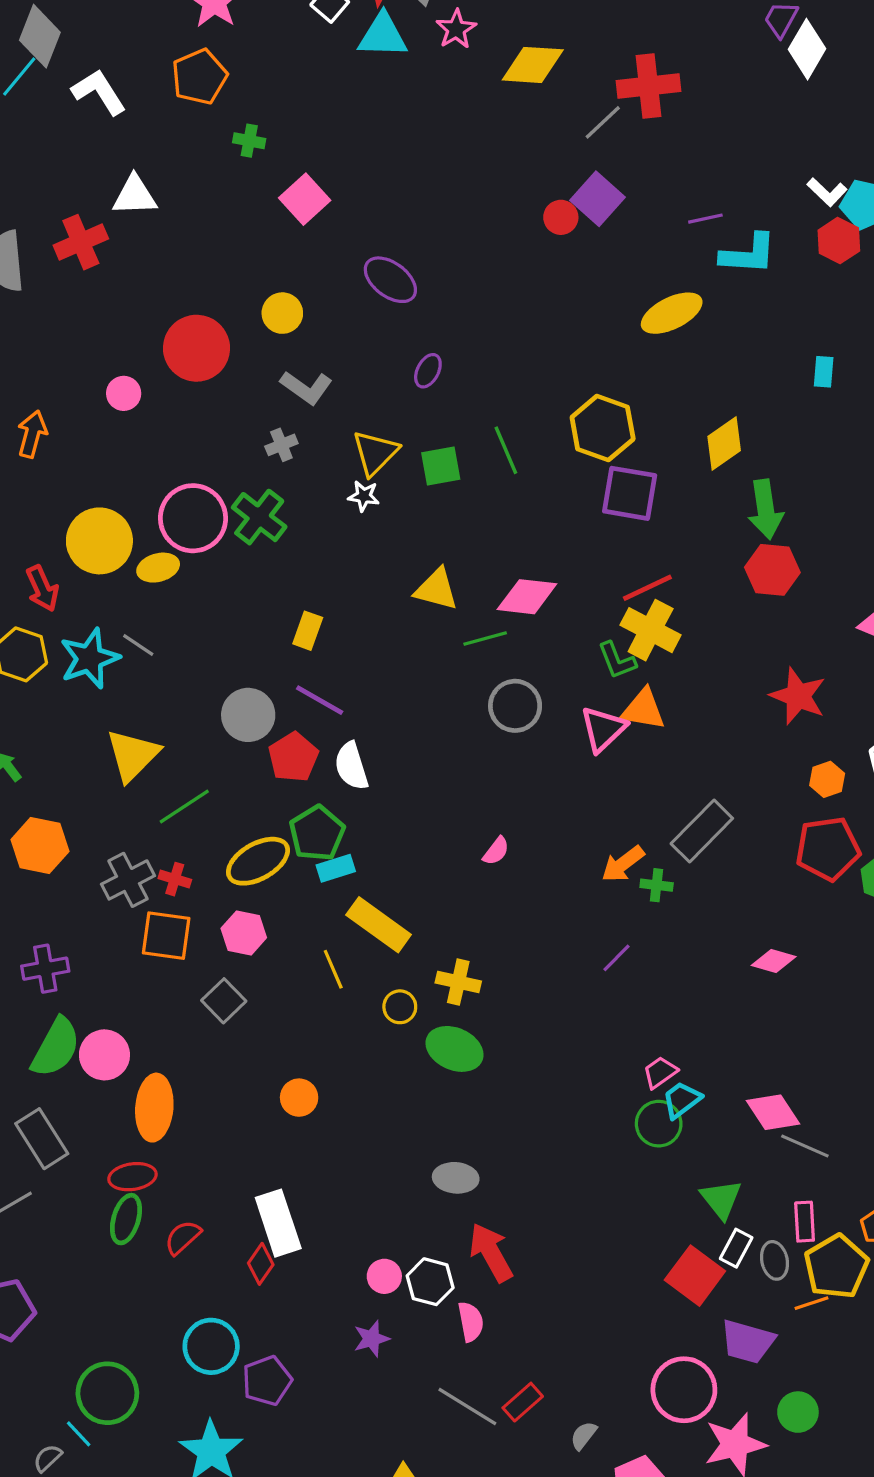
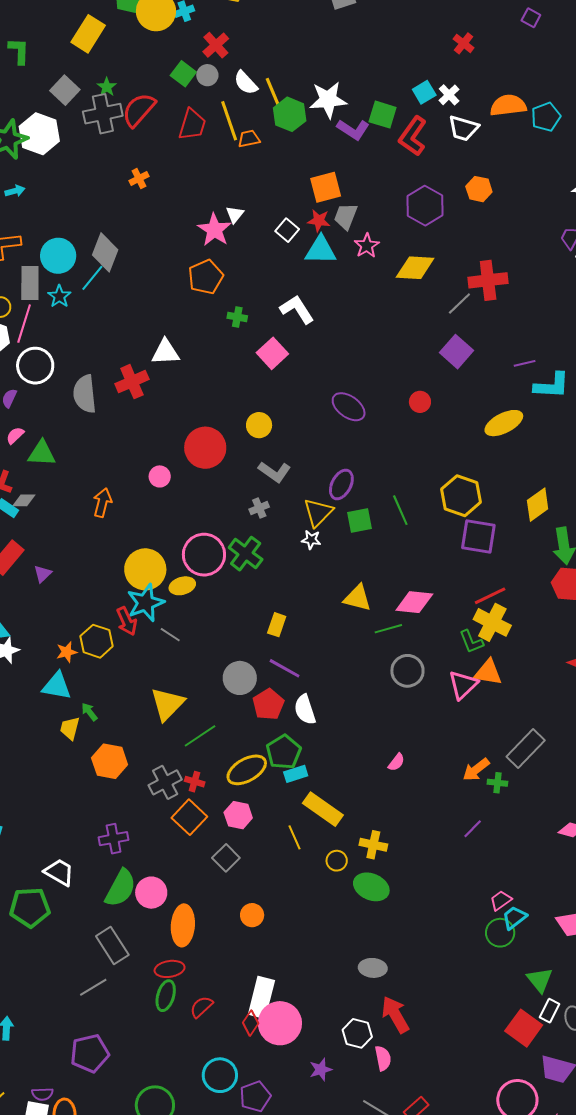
white L-shape: (99, 92) -> (297, 309), moved
red circle: (561, 217) -> (420, 402), moved
purple ellipse: (390, 280) -> (349, 407), moved
purple ellipse: (428, 371) -> (341, 484), moved, size x1.4
red arrow: (42, 588) -> (127, 621), moved
cyan star: (89, 658) -> (146, 603), moved
orange square: (166, 936) -> (189, 817), turned 36
orange circle: (299, 1098) -> (252, 915), moved
white rectangle: (278, 1223) -> (261, 997), turned 33
pink circle: (384, 1276) -> (280, 1023), moved, size x2.0

